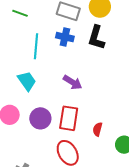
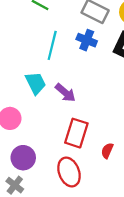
purple arrow: (73, 82) -> (65, 93), moved
purple circle: (40, 118) -> (23, 158), moved

